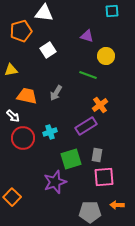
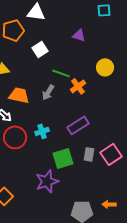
yellow circle: (106, 56) -> (105, 67), moved
green line: (88, 75) -> (61, 73), moved
orange cross: (100, 105) -> (78, 86), moved
pink square: (104, 177) -> (111, 154), moved, turned -30

